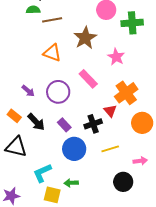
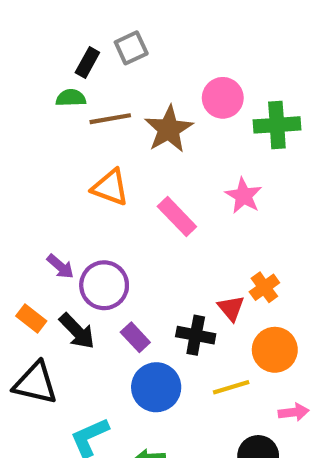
brown star: (85, 38) -> (169, 129), moved
pink rectangle: (88, 79) -> (177, 217), moved
purple circle: (58, 92) -> (104, 285), moved
orange cross: (126, 93) -> (264, 287), moved, size x0.6
orange circle: (142, 123) -> (275, 350), moved
black cross: (93, 124) -> (196, 335), turned 30

